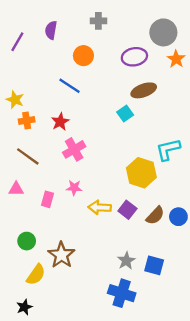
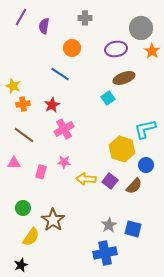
purple line: (17, 42) -> (21, 17), moved
blue circle: (178, 217) -> (146, 165), moved
blue cross: (122, 293) -> (105, 253), turned -30

